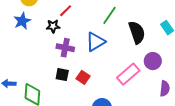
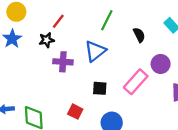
black semicircle: (137, 32) -> (139, 35), size x0.6
black square: (62, 75) -> (100, 88), moved
red square: (83, 77) -> (75, 112), moved

